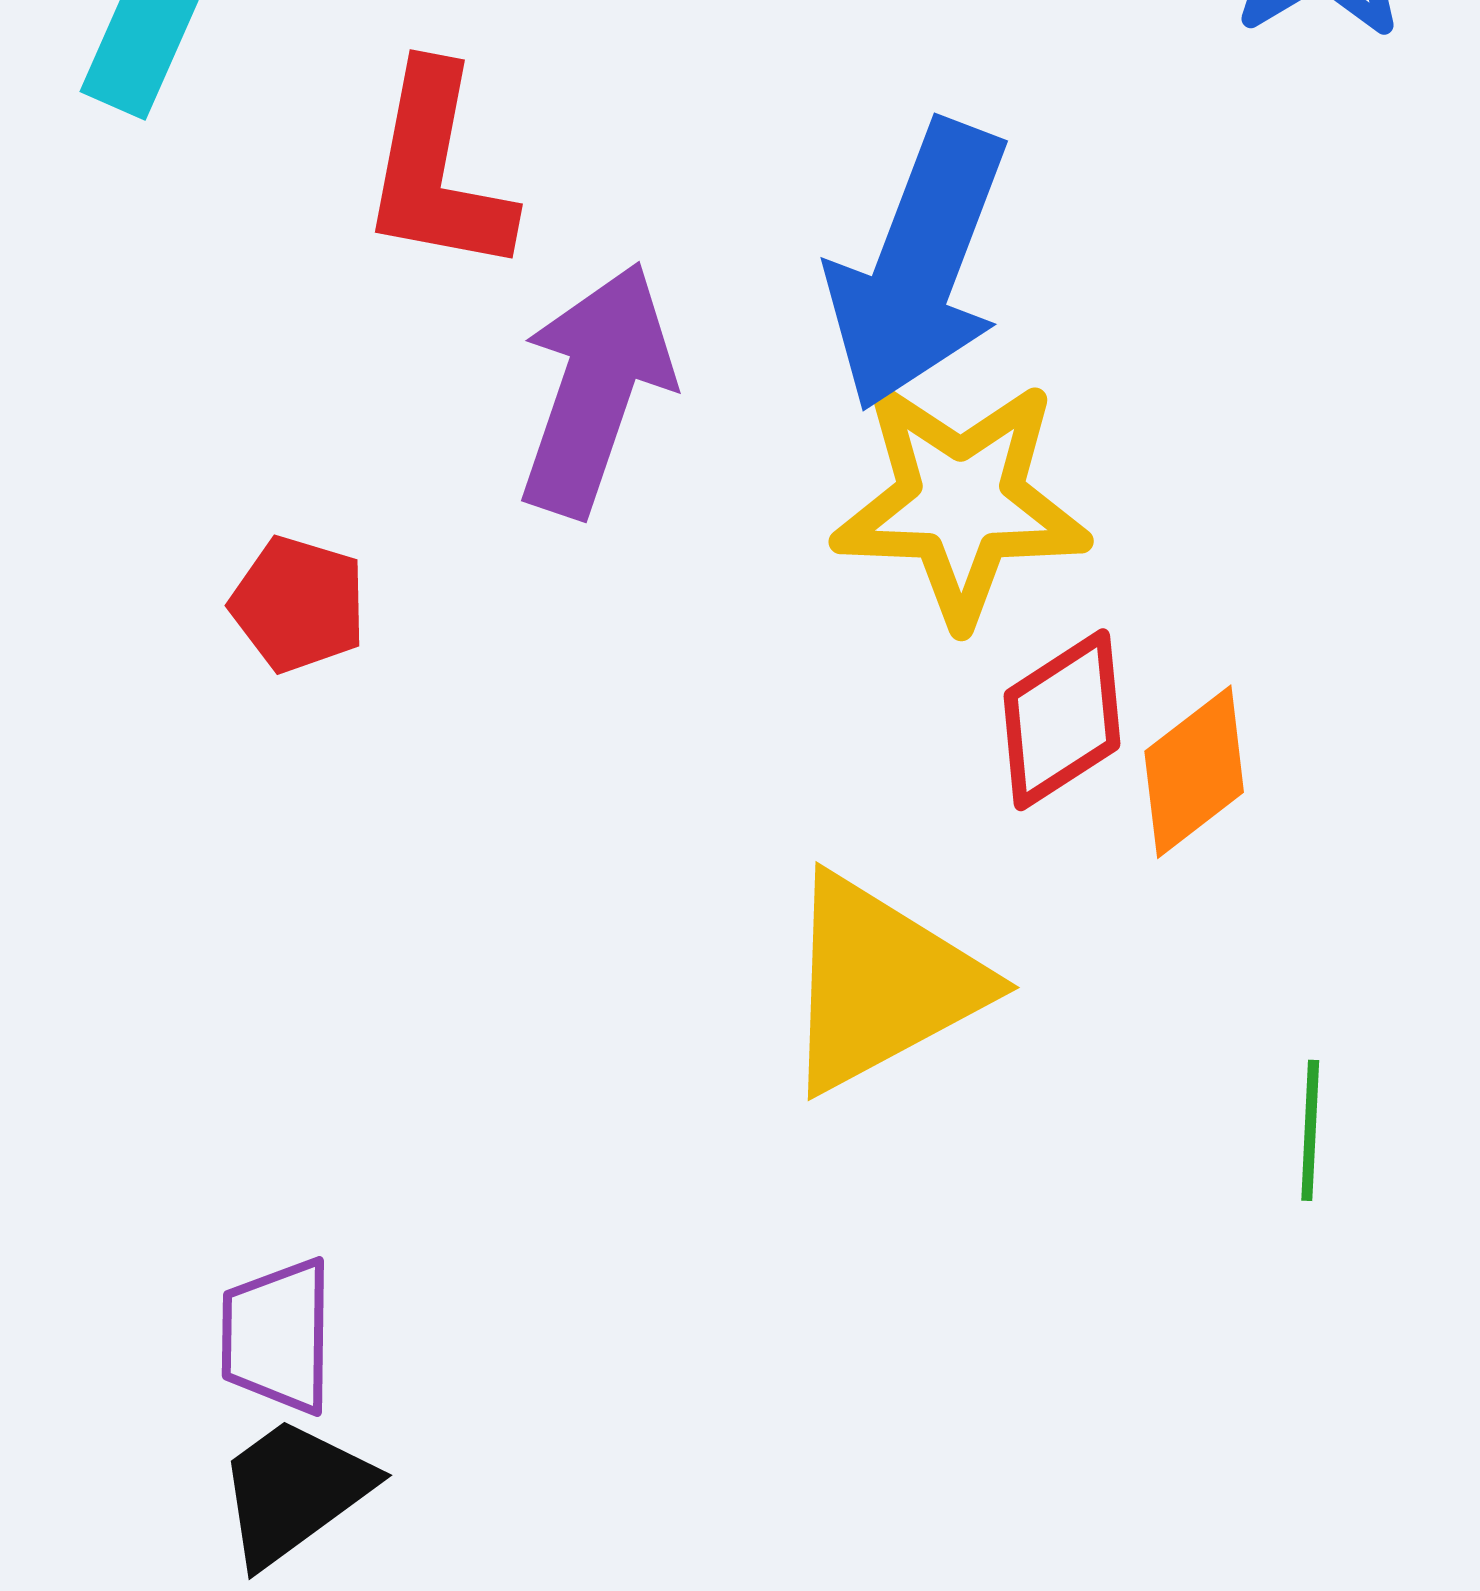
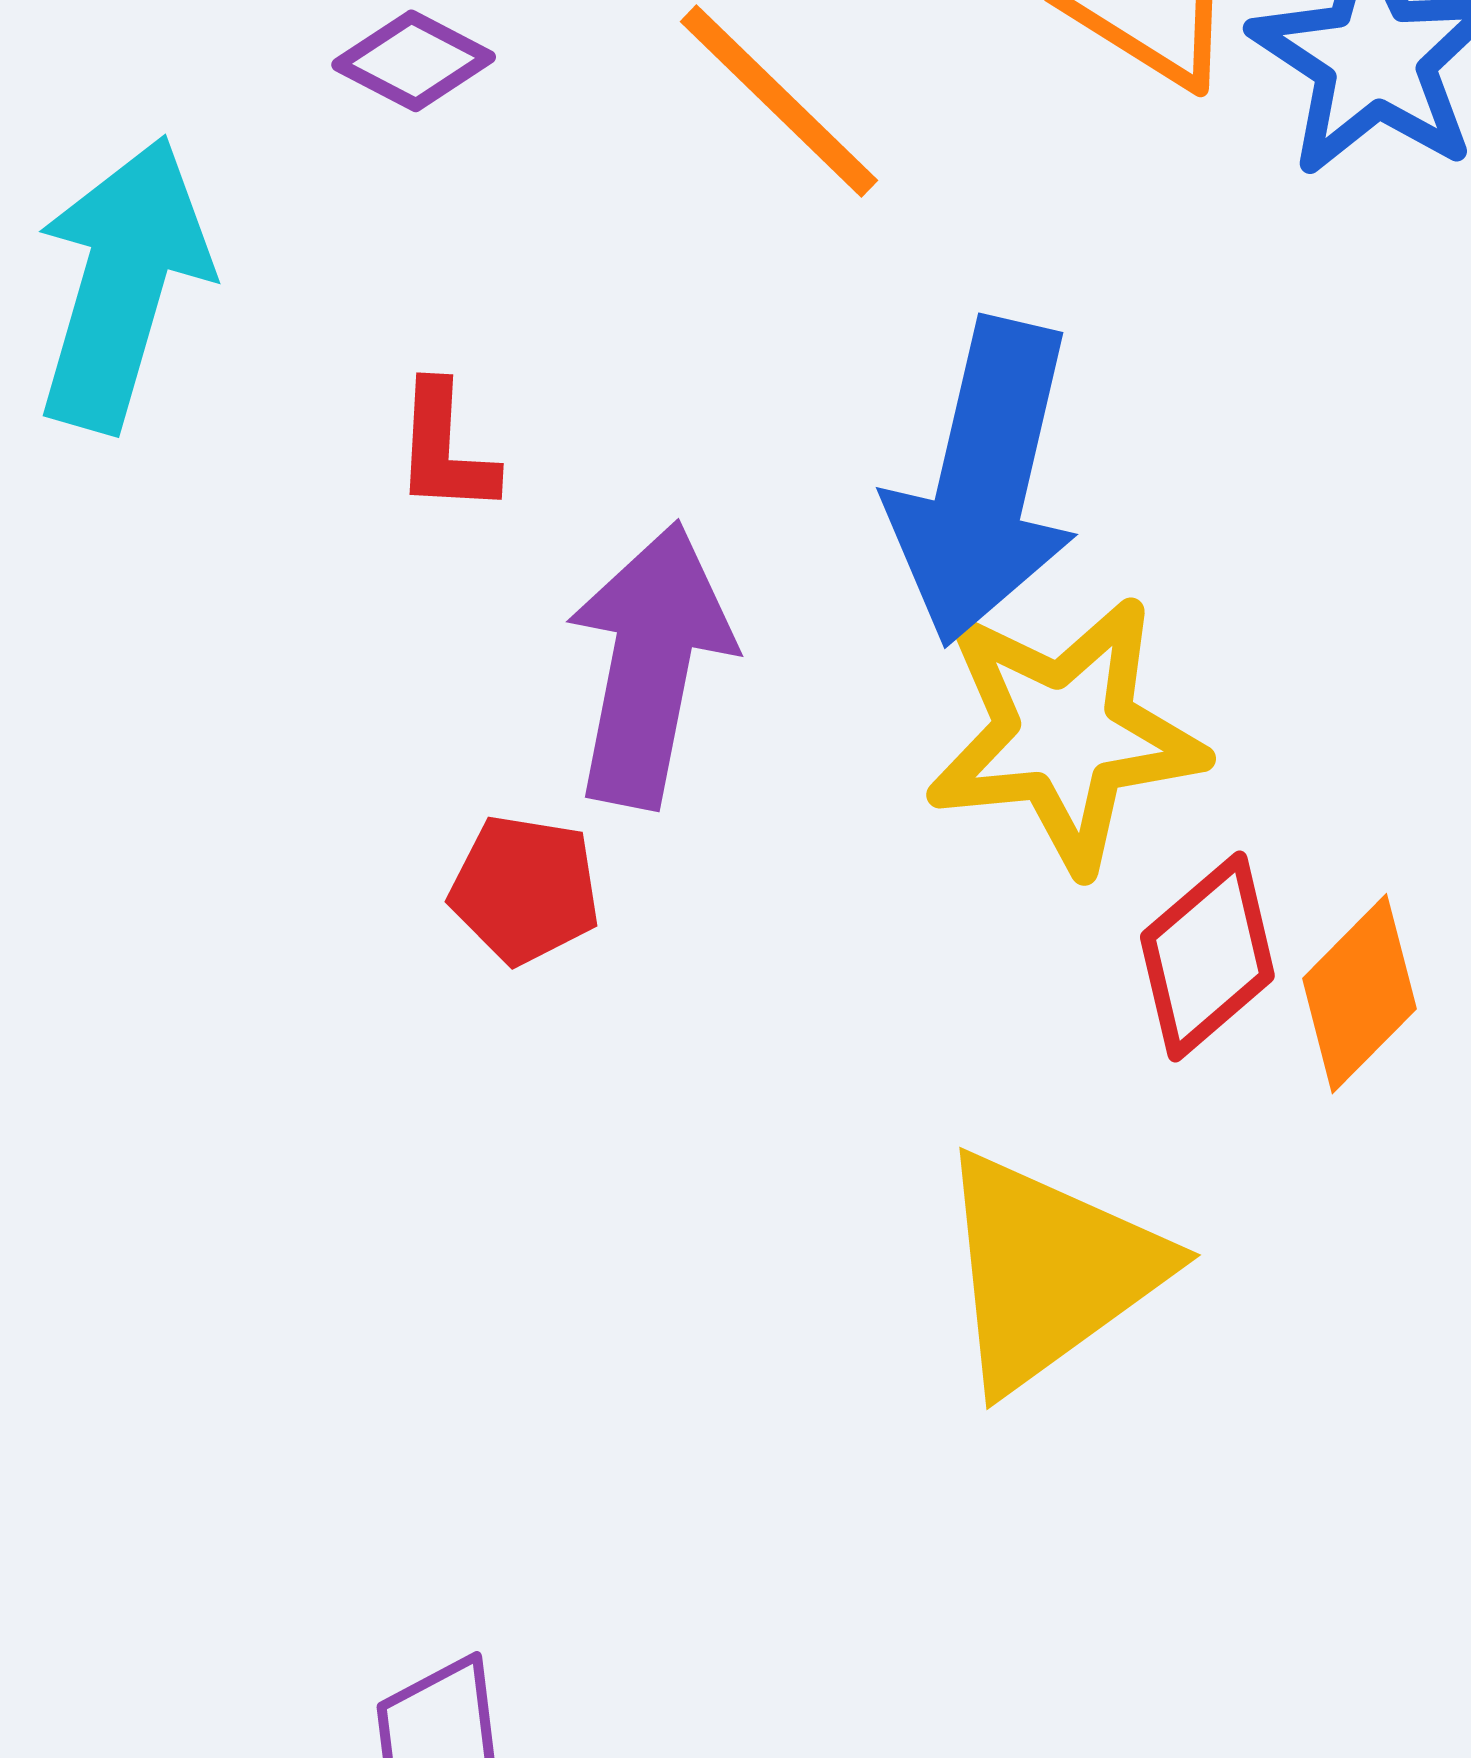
red L-shape: (438, 170) -> (445, 449), size x0.6
red pentagon: (298, 604) -> (525, 889), moved

